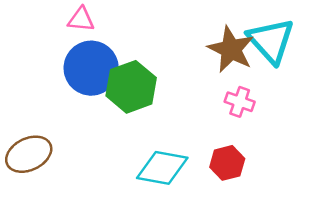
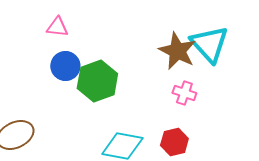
blue circle: (91, 68) -> (65, 66), size x0.7

